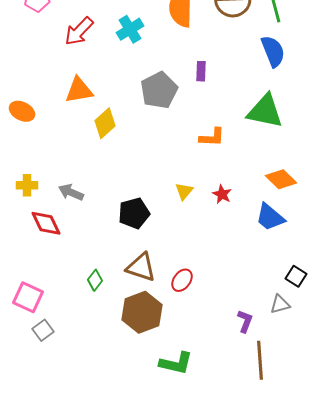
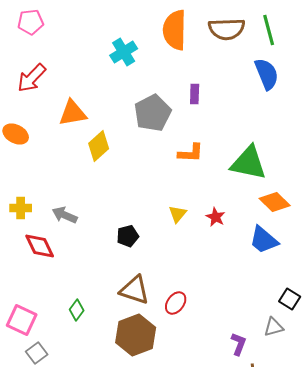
red arrow: (79, 31) -> (32, 78), moved
green triangle: (265, 111) -> (249, 163), moved
orange L-shape: (212, 137) -> (191, 153), moved
black pentagon: (134, 213) -> (128, 236), size x0.7
green diamond: (95, 280) -> (77, 310), moved

